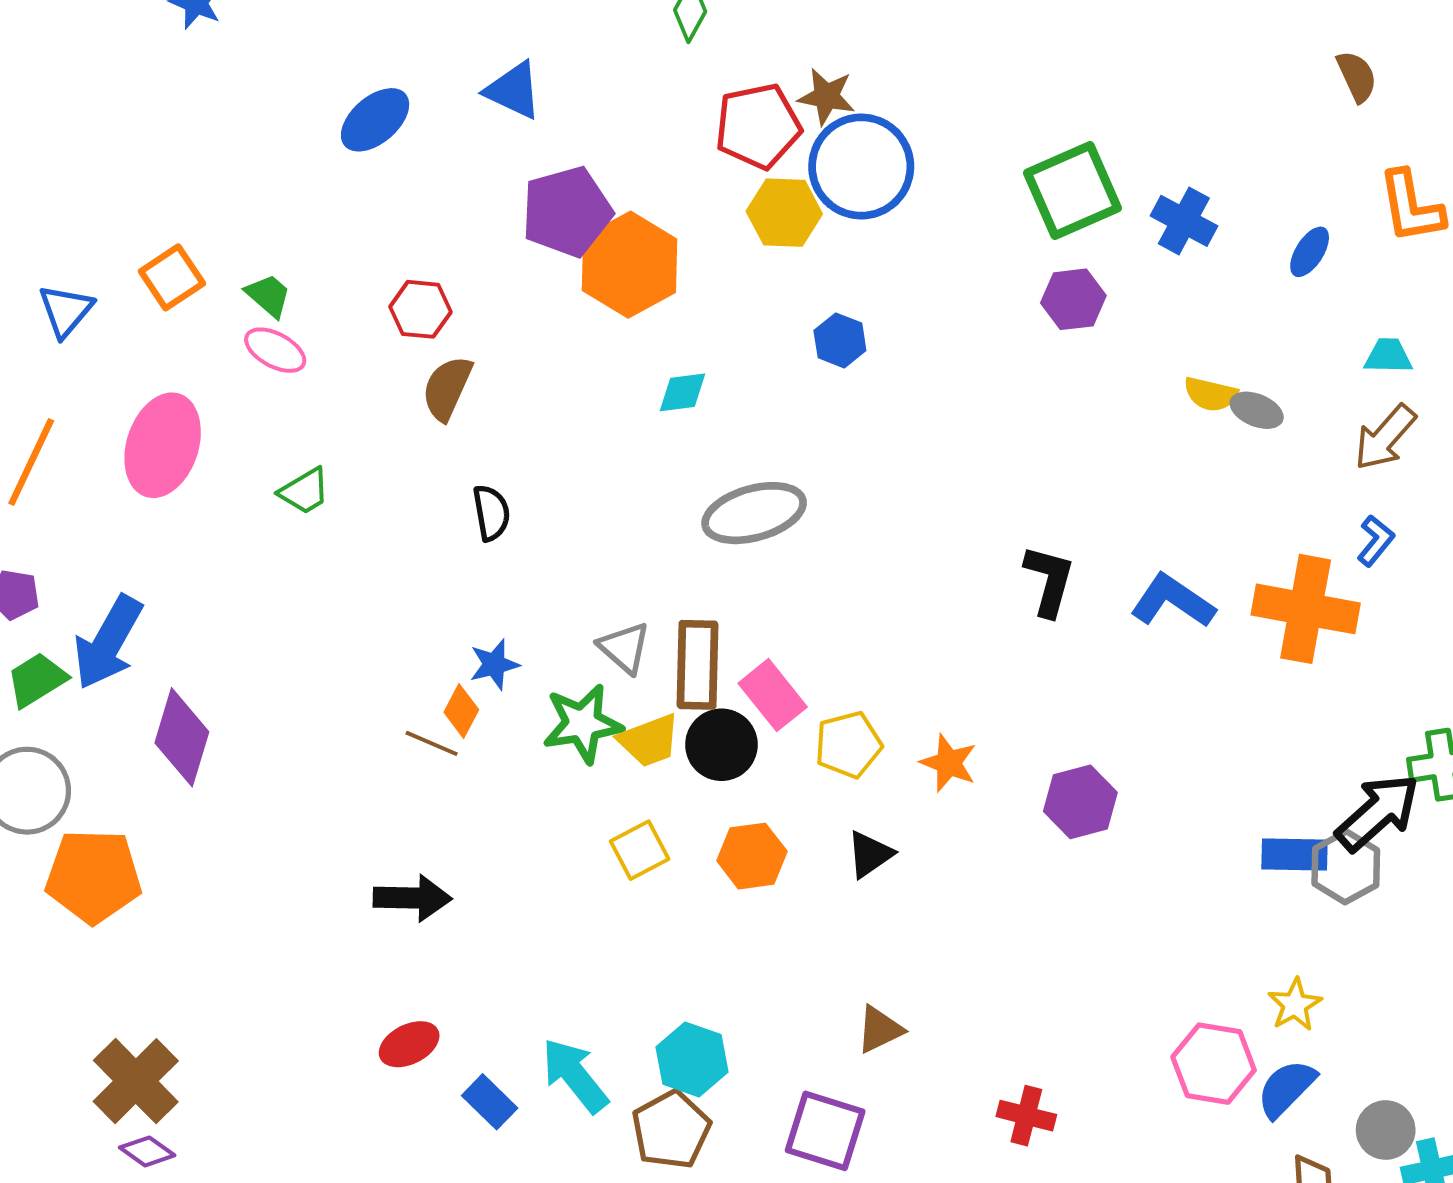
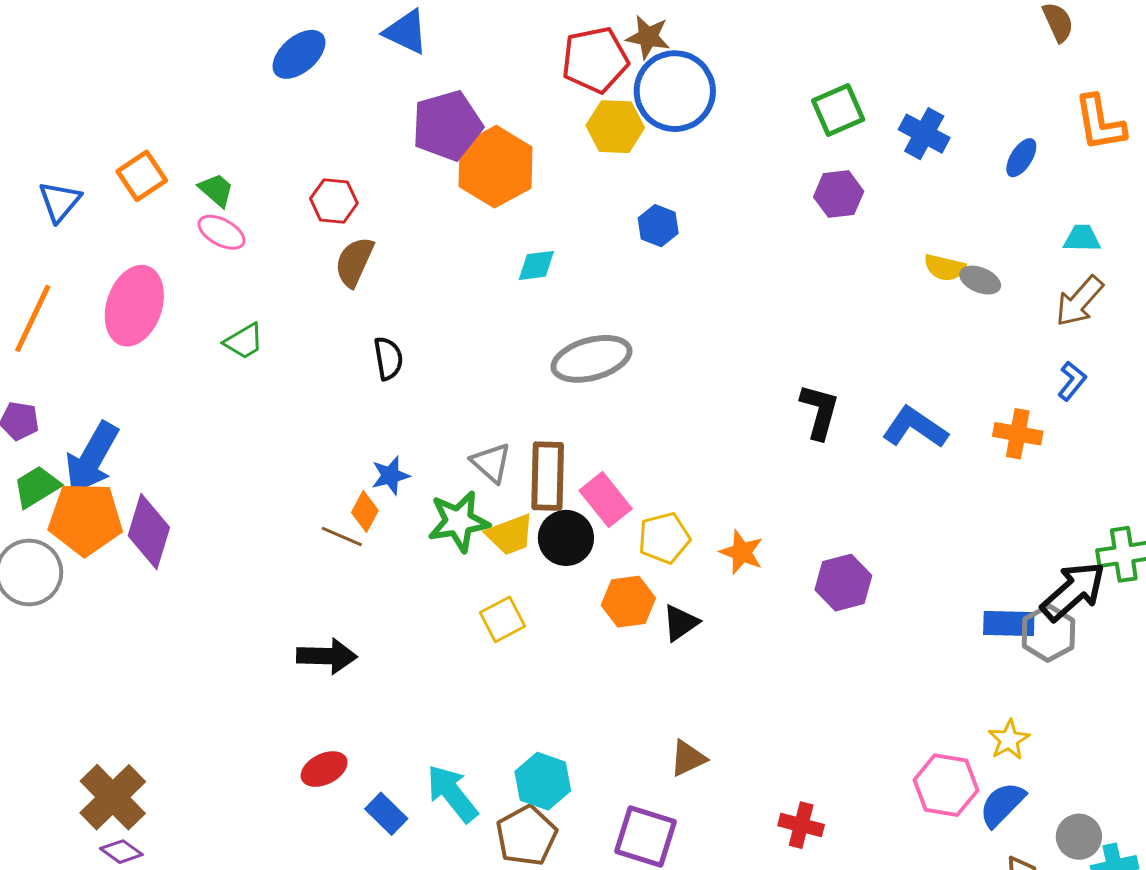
green square: (1073, 191) -> (838, 110), size x0.7
orange cross: (1306, 609) -> (1018, 434), size x0.6
orange hexagon: (752, 856) -> (628, 602), moved
orange pentagon: (94, 876) -> (85, 519), moved

